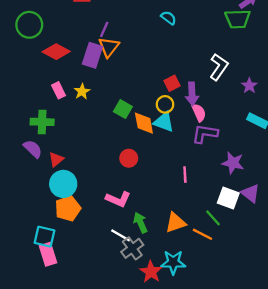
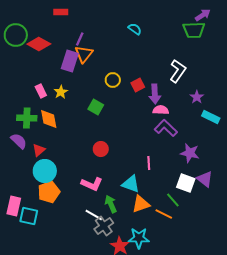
red diamond: (56, 52) -> (39, 44), moved
purple star: (249, 86) -> (197, 97), moved
yellow circle: (165, 104) -> (113, 80), moved
pink semicircle: (199, 113) -> (161, 110), turned -63
cyan triangle: (164, 122) -> (131, 184), moved
orange diamond: (144, 123) -> (49, 119), moved
purple L-shape: (205, 134) -> (166, 128), turned 35
pink rectangle: (48, 254) -> (14, 206), moved, turned 30

